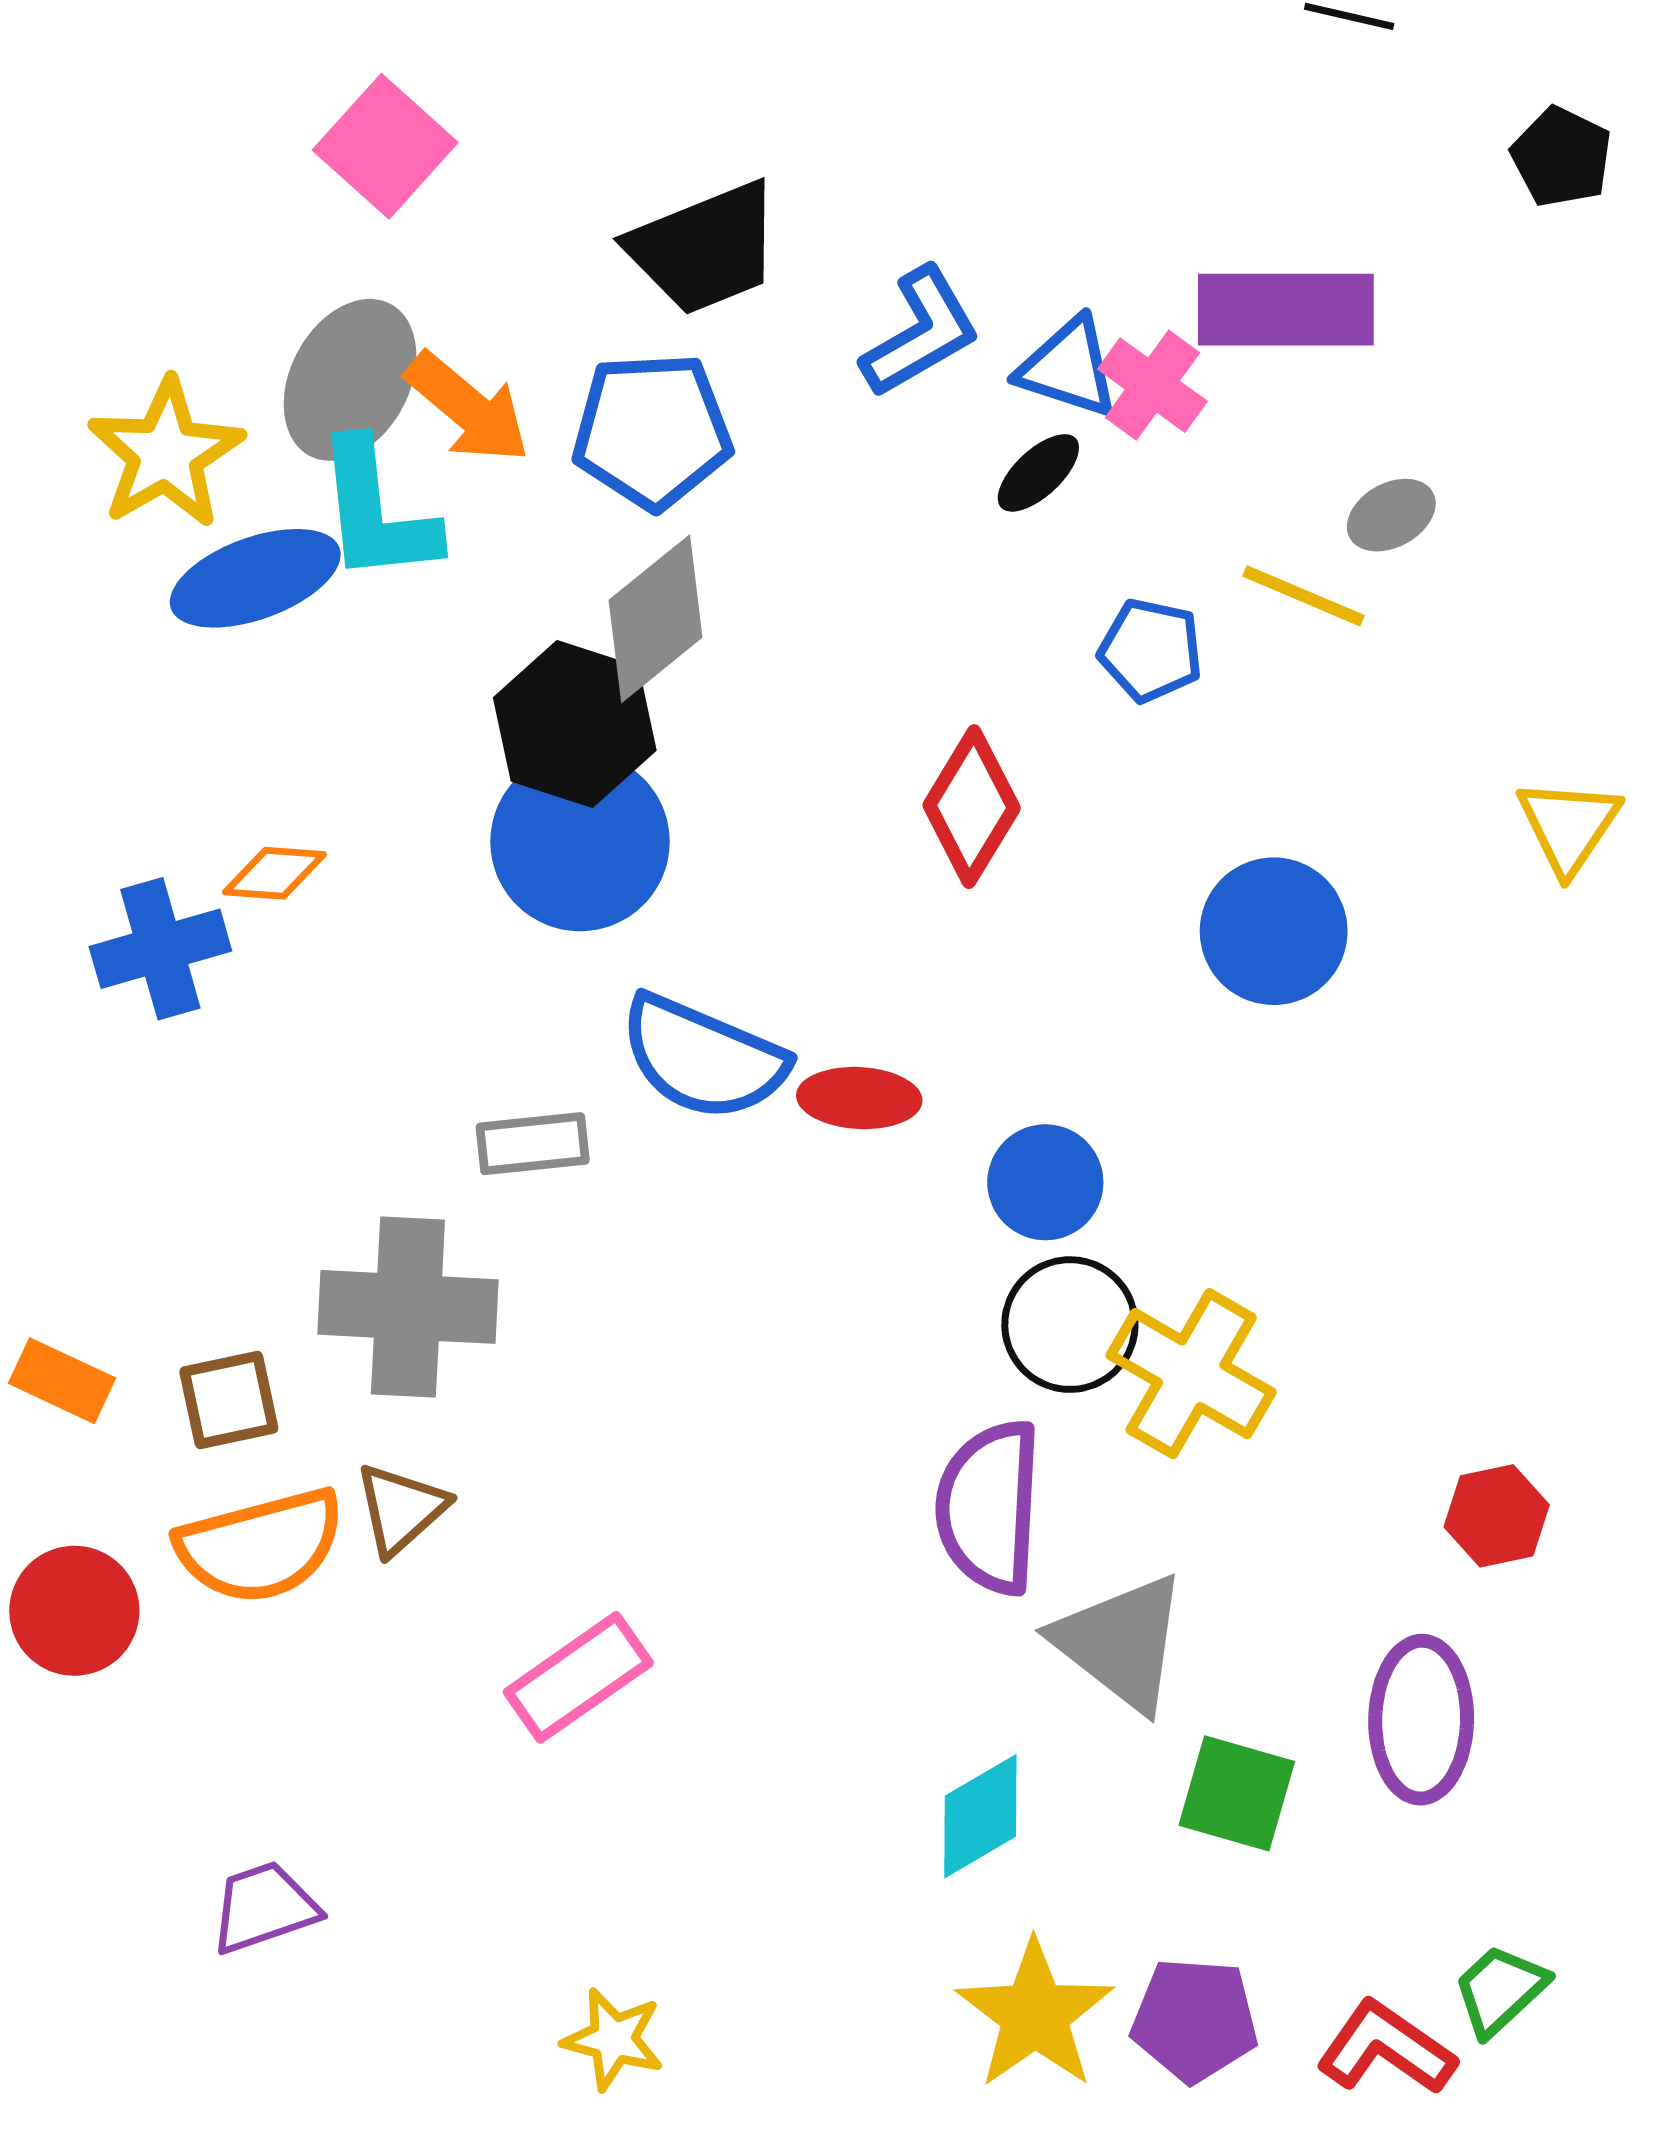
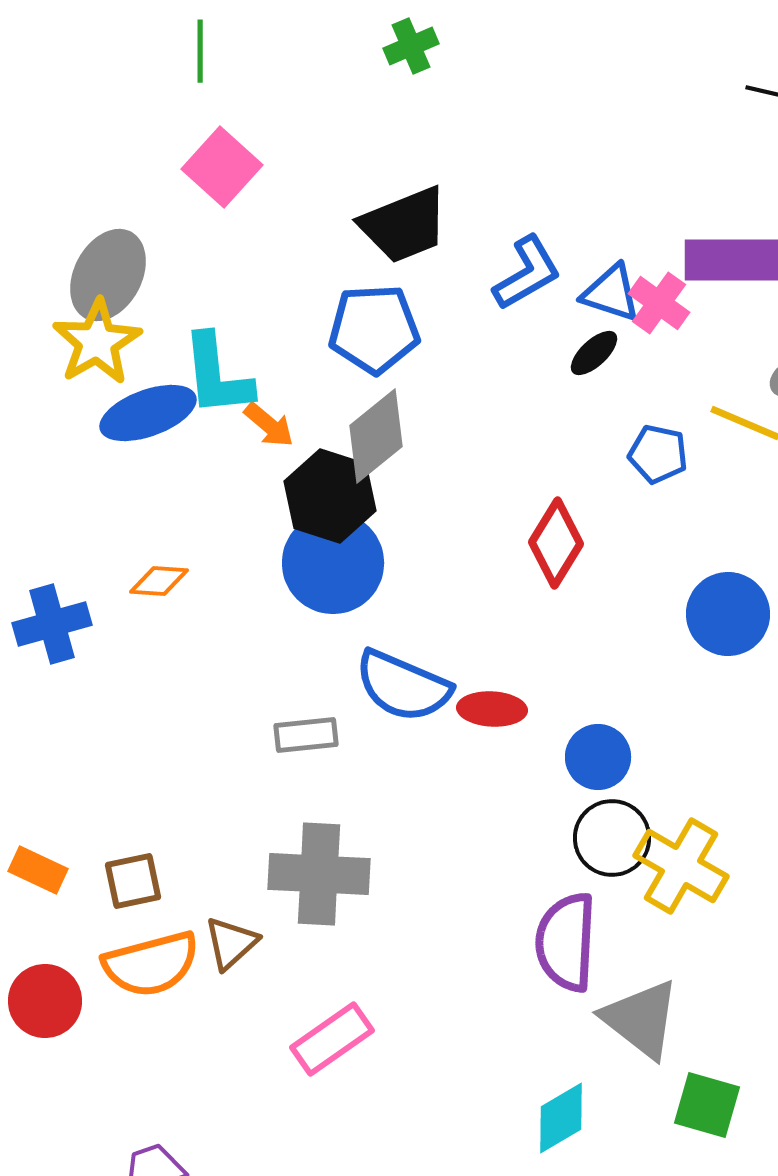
gray ellipse: (350, 380) -> (108, 275), moved
orange arrow: (468, 408) -> (269, 425), moved, size x0.7
blue cross: (160, 949) -> (52, 624), moved
gray cross: (408, 1307) -> (319, 874), moved

